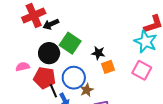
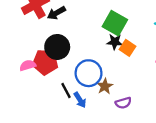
green square: (70, 43) -> (115, 23), moved
orange square: (108, 67) -> (128, 48), moved, turned -32
red pentagon: (45, 78) -> (45, 62), moved

